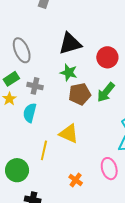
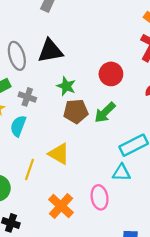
black triangle: (70, 44) -> (50, 51), moved
orange cross: (76, 180) -> (61, 206), size x1.6

